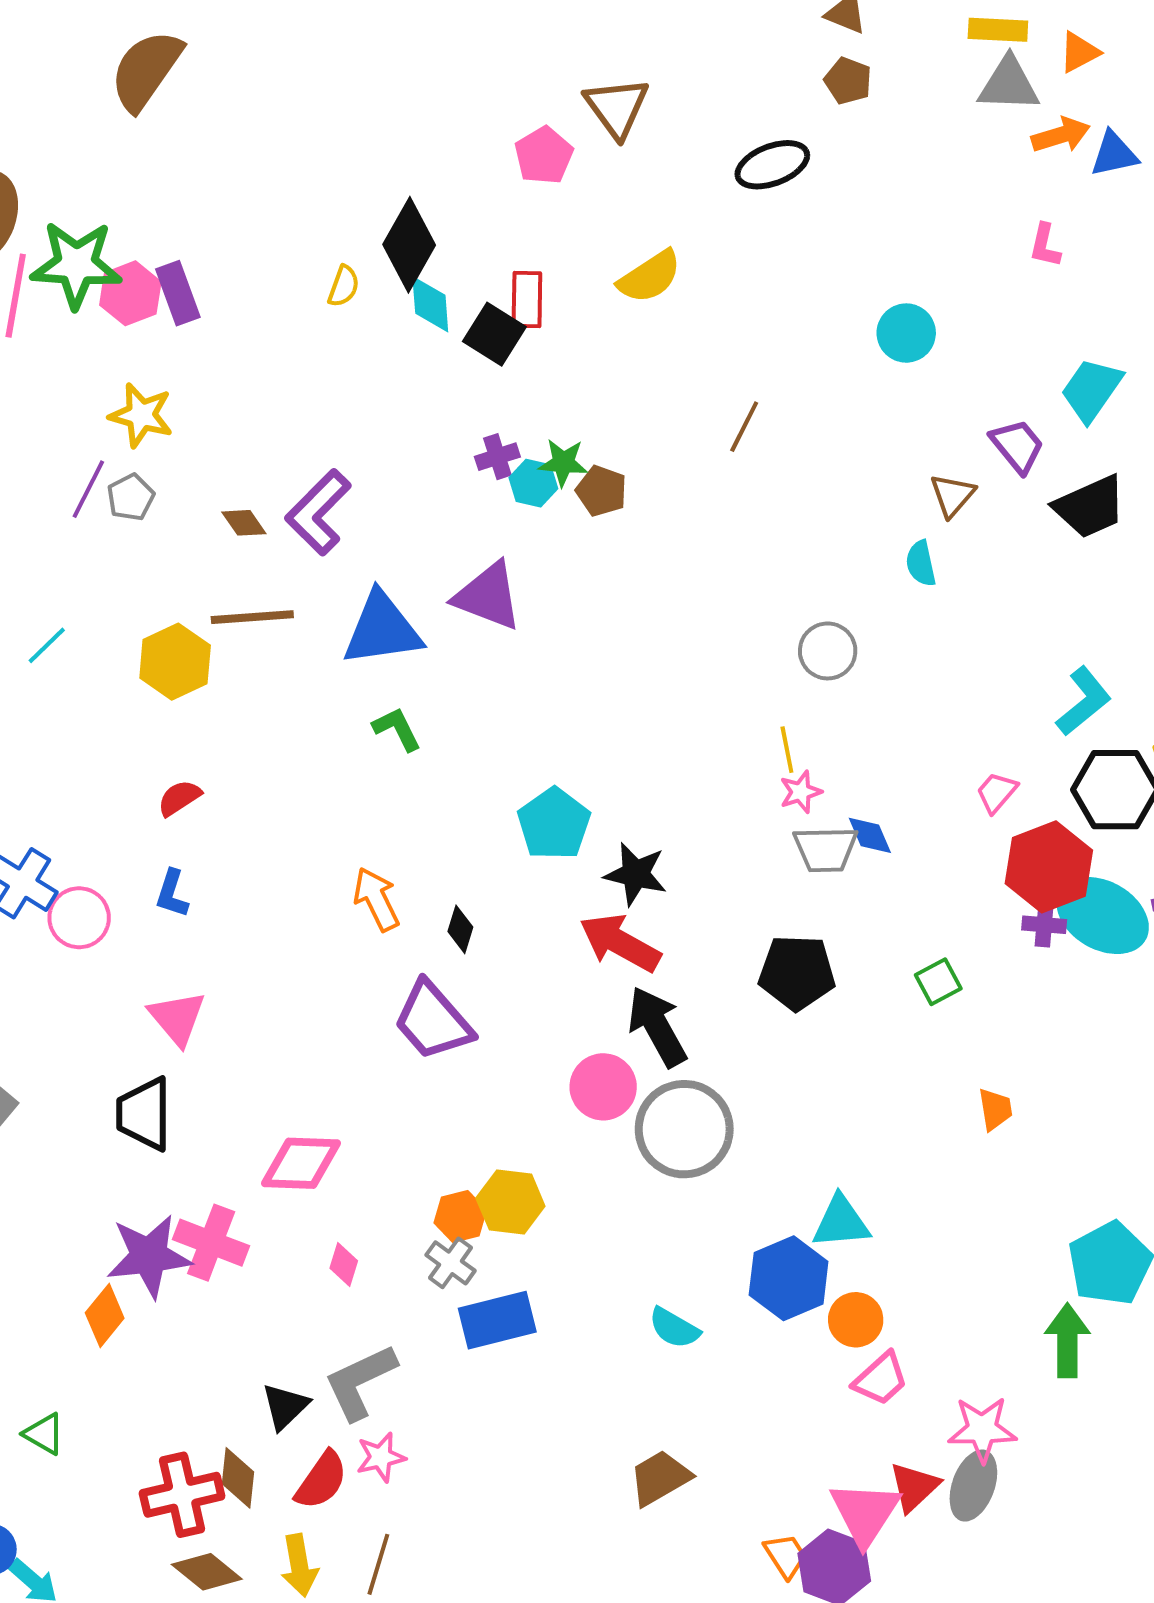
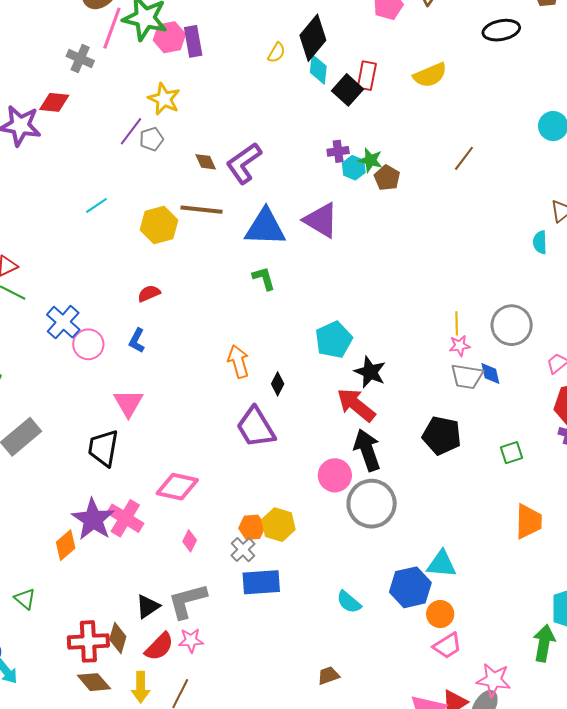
gray circle: (828, 651) -> (512, 325), moved, size x1.4
orange trapezoid: (995, 1109) -> (529, 521), size x1.6
purple star: (149, 1256) -> (93, 519), turned 30
brown trapezoid: (660, 1478) -> (328, 676), size x0.7

